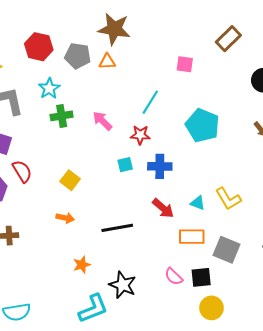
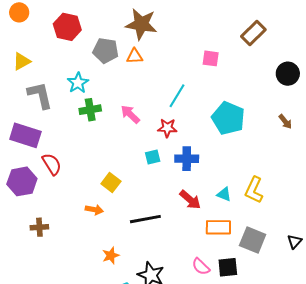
red hexagon: (39, 47) -> (67, 27), moved
yellow square: (70, 180) -> (111, 182), moved
yellow L-shape: (228, 199) -> (254, 190), turned 56

